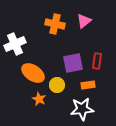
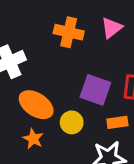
purple square: (73, 63) -> (95, 90), turned 30
orange star: (39, 99) -> (33, 139), moved

